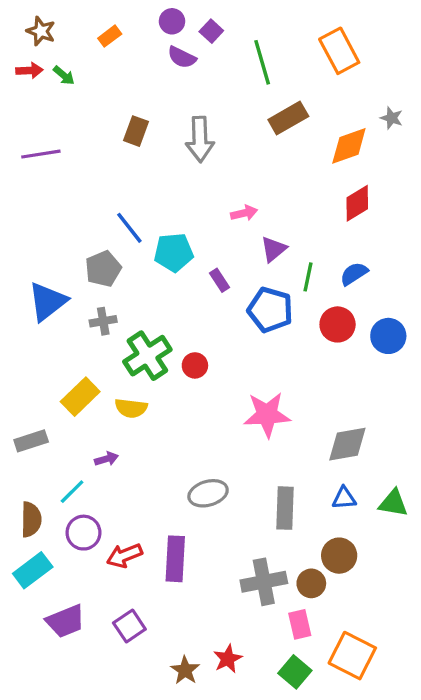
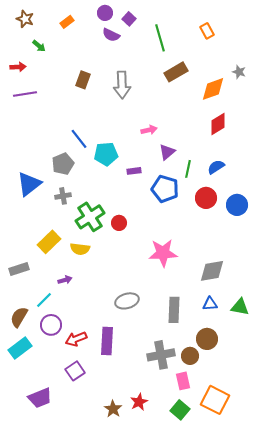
orange rectangle: (339, 51) -> (207, 31), size x0.6
red arrow: (29, 70) -> (18, 67), moved
purple rectangle: (220, 280) -> (134, 171), turned -64
brown semicircle: (31, 520) -> (19, 317), turned -150
purple trapezoid: (65, 621) -> (40, 398), moved
purple square: (129, 626) -> (75, 371), moved

